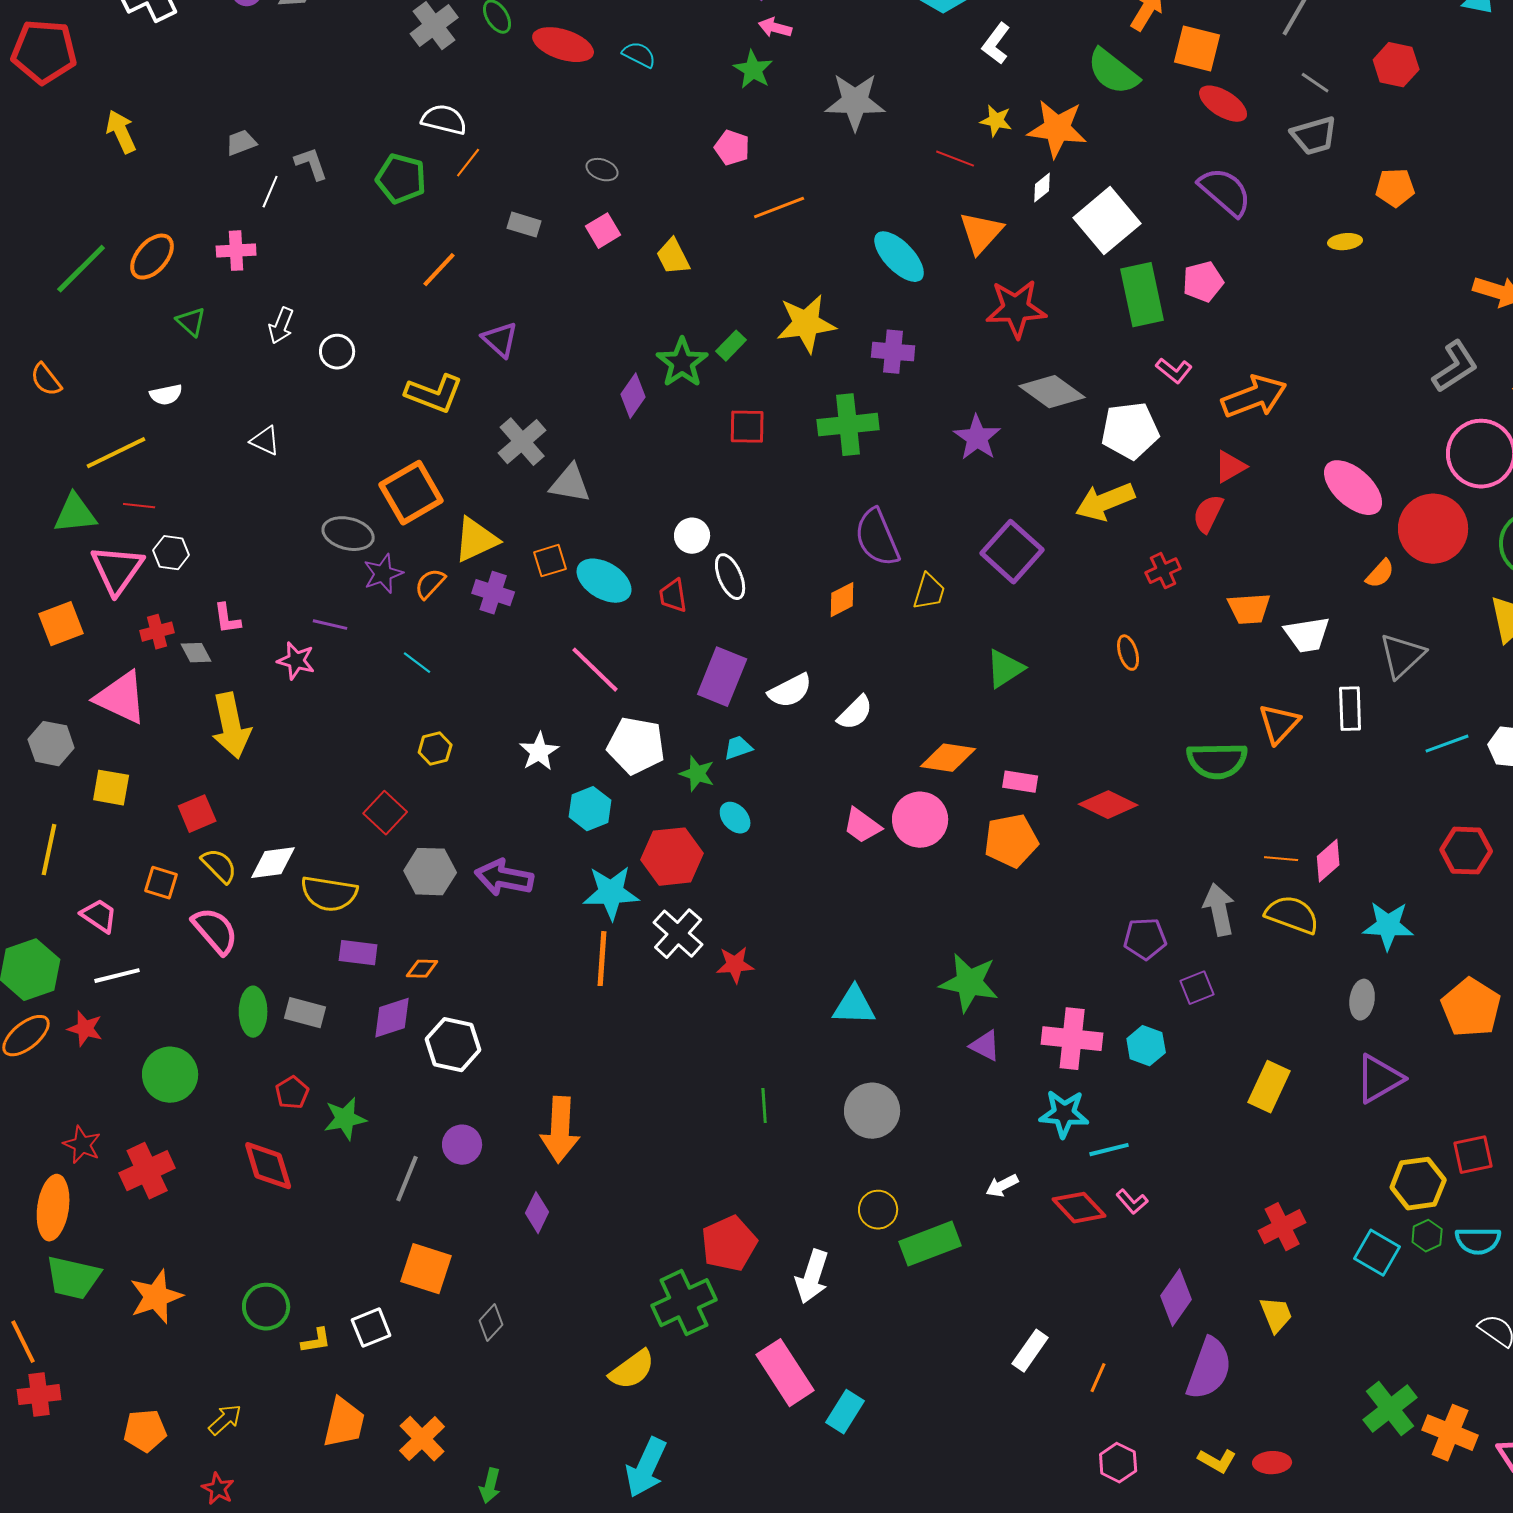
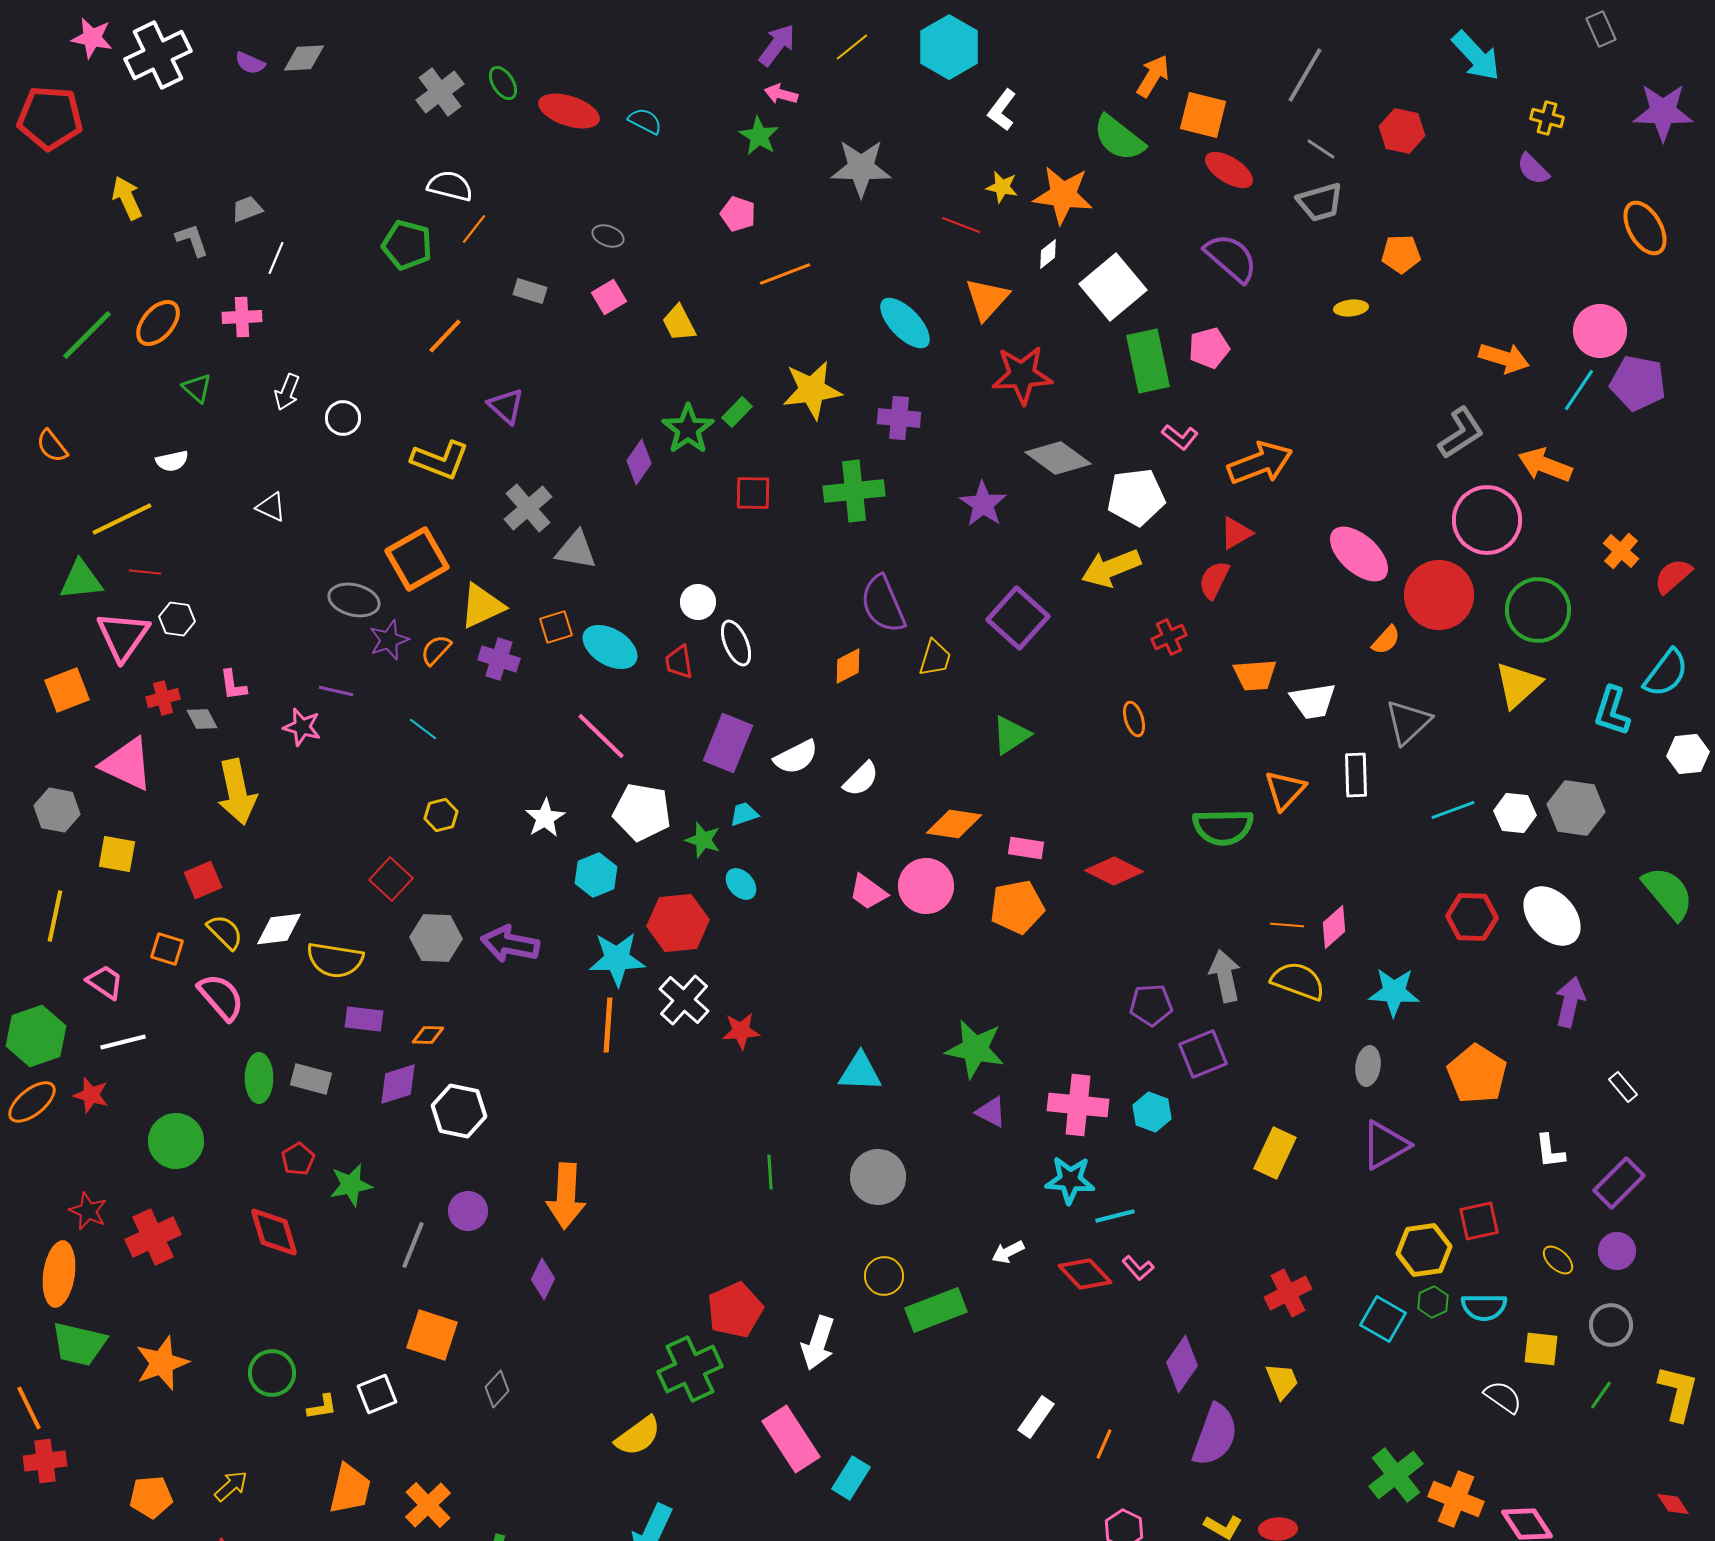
gray L-shape: (311, 164) -> (192, 240), moved
purple square: (1197, 988) -> (1203, 1054), size x1.4

